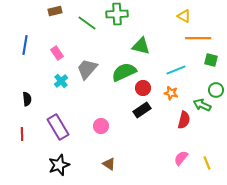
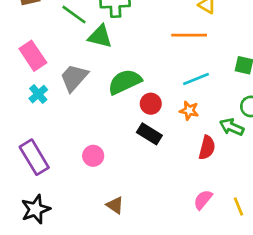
orange line: (198, 38) -> (189, 35), moved
green triangle: (141, 46) -> (100, 36), moved
pink rectangle: (57, 53) -> (33, 56), size x1.5
black rectangle: (142, 110) -> (149, 134), turned 66
brown triangle: (109, 164) -> (115, 205), moved

